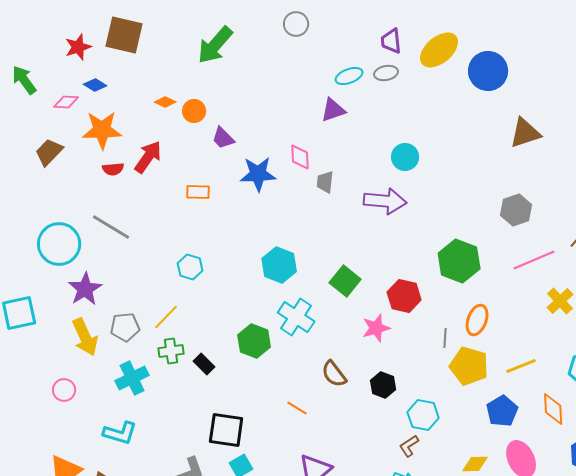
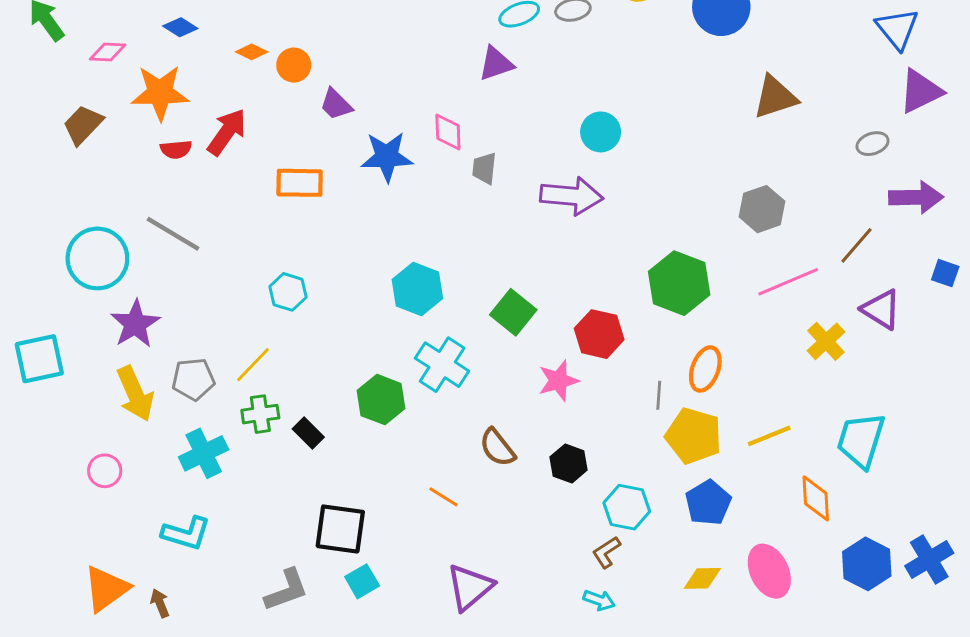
blue diamond: (95, 85) -> (180, 27), moved
orange rectangle: (198, 192) -> (300, 183), size x1.4
blue pentagon: (502, 411) -> (708, 503), moved

